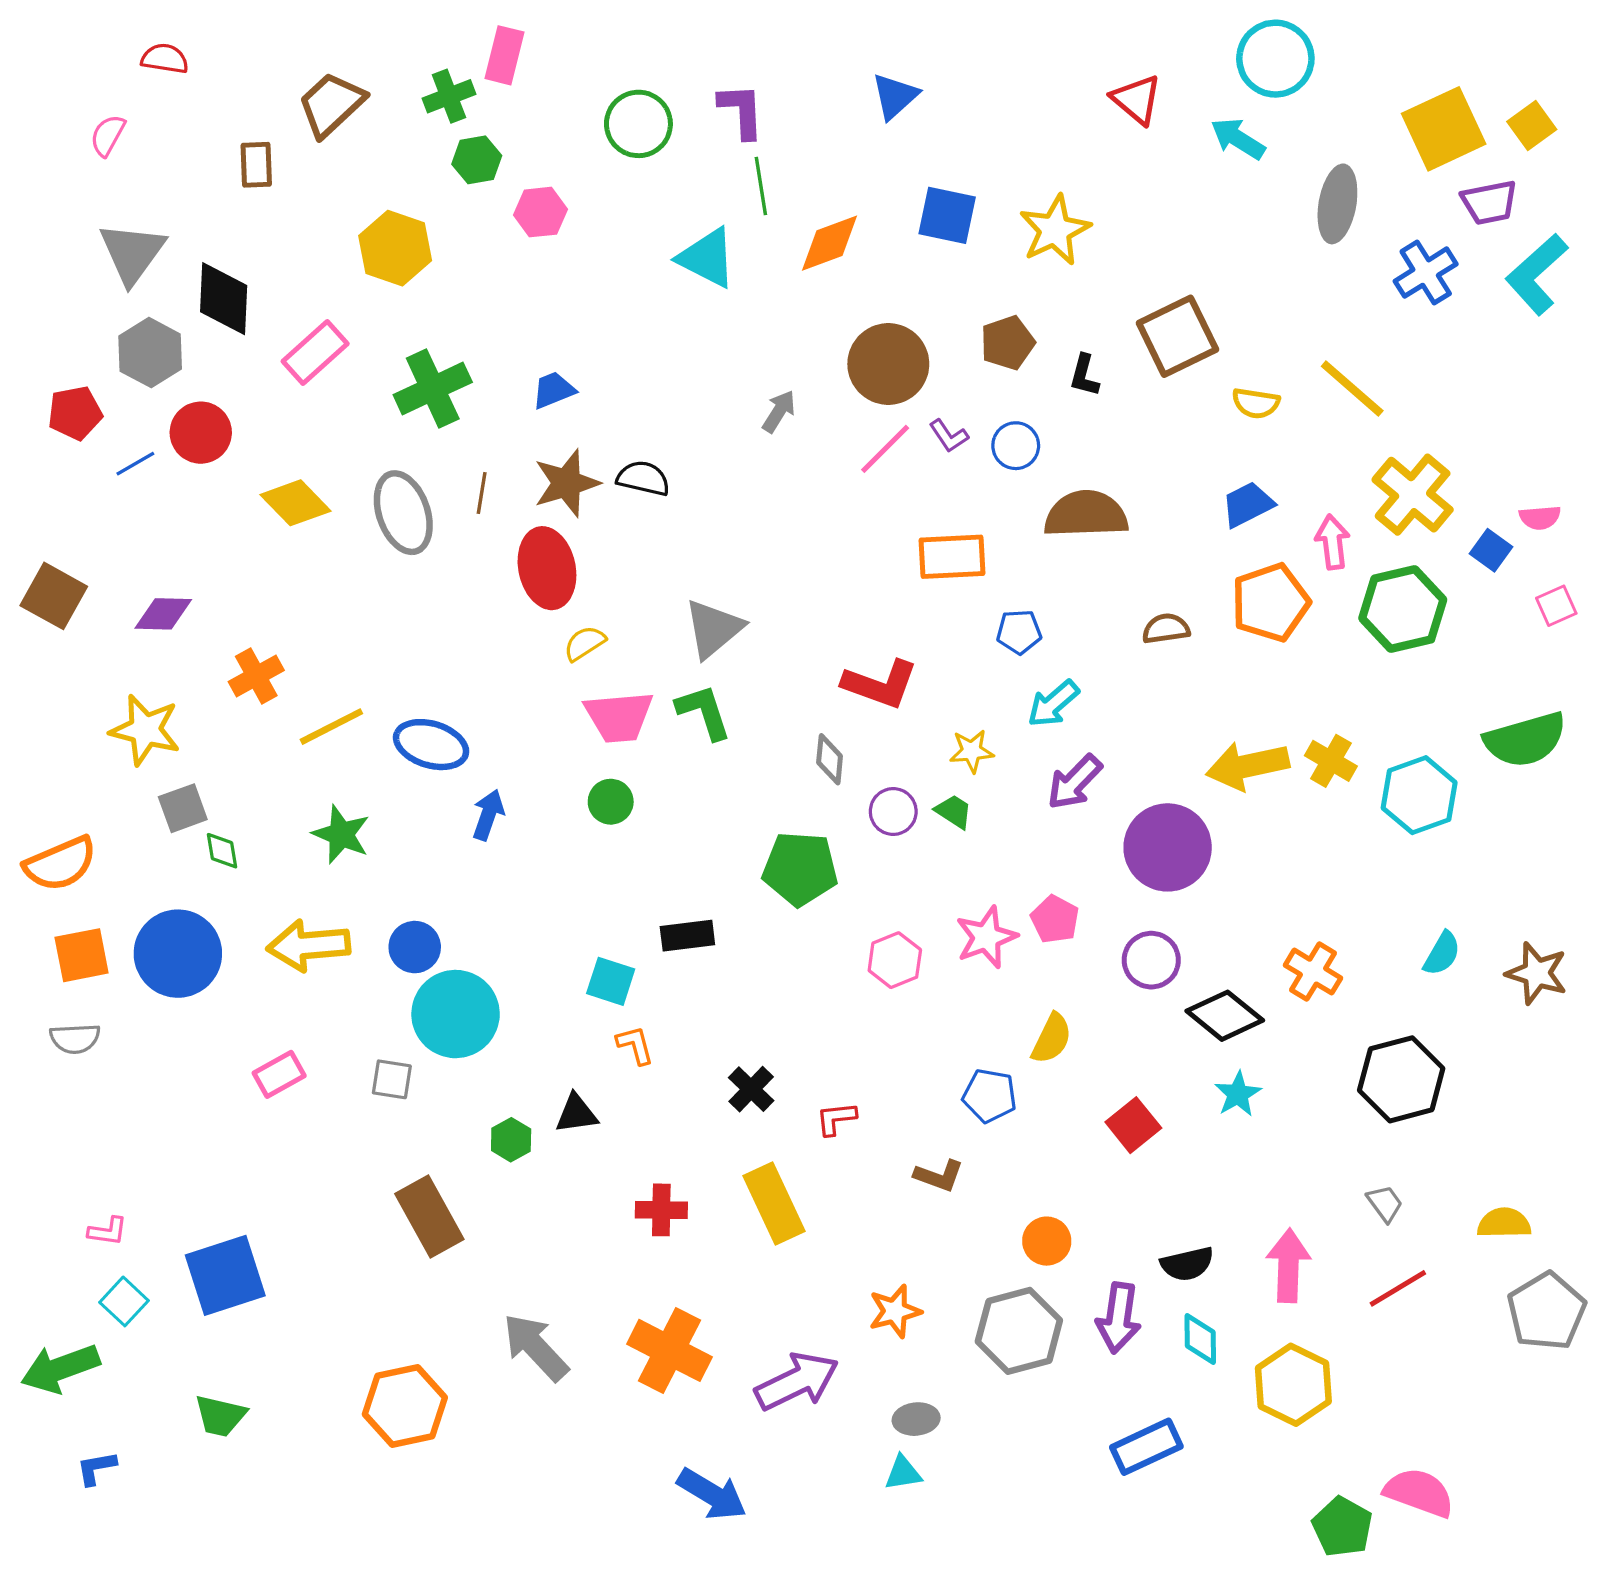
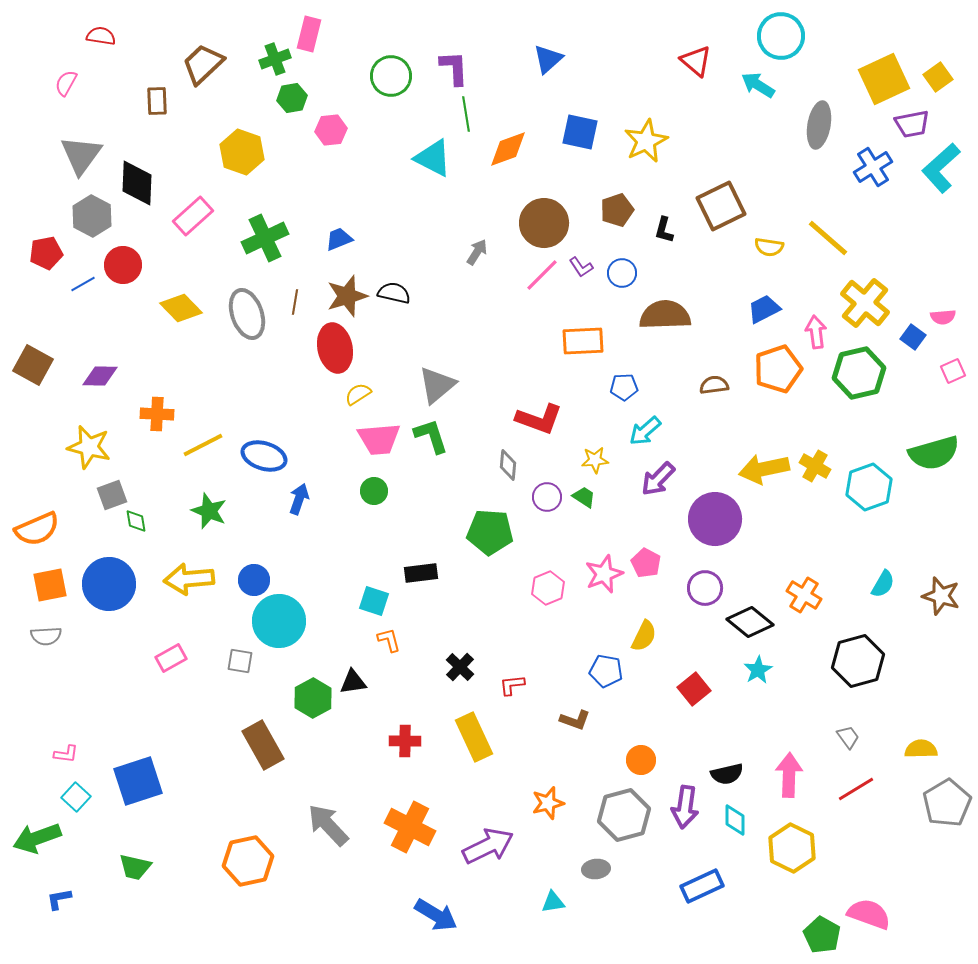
orange cross: (256, 676) -> (157, 414), turned 32
green hexagon: (511, 1140) -> (313, 698), size x1.5
gray ellipse: (916, 1419) -> (596, 869), moved

